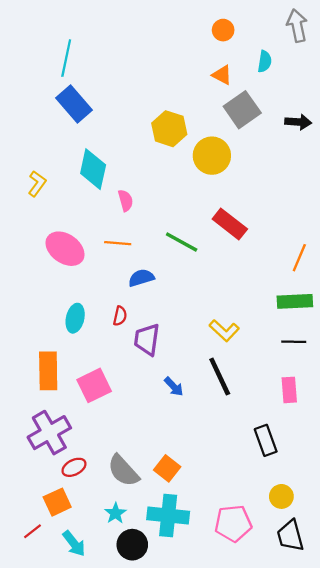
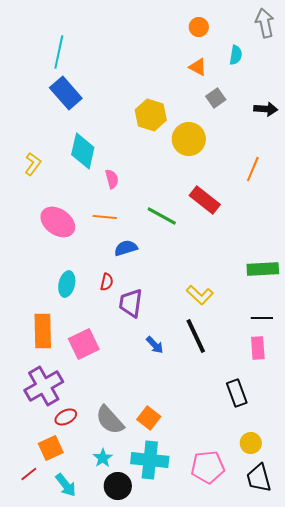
gray square: (242, 110) -> (216, 98), size x0.6
orange line: (299, 258) -> (253, 169), moved
black line: (294, 342) -> (262, 318), moved

